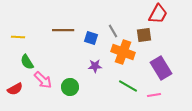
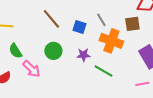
brown line: (63, 30) -> (51, 19), turned 50
green line: (128, 86) -> (103, 71), moved
green circle: (70, 87) -> (53, 51), moved

